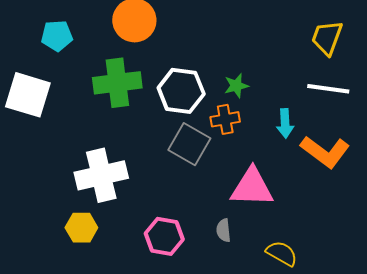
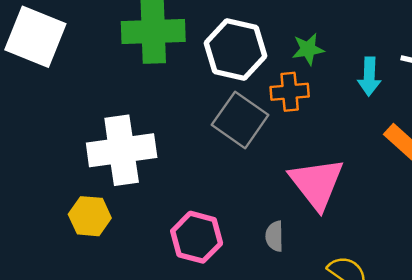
cyan arrow: (285, 123) -> (369, 76), moved
pink triangle: (252, 187) -> (317, 183), turned 45

